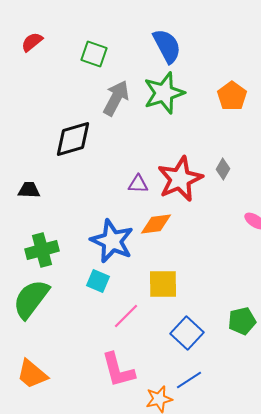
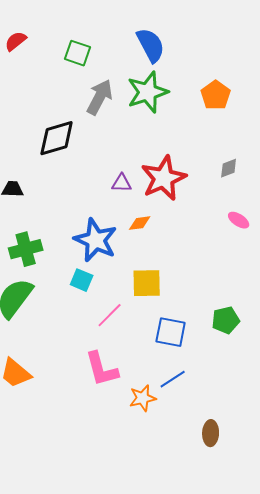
gray diamond: (223, 169) -> (229, 168), moved, turned 40
orange diamond: (156, 224) -> (140, 223), size x0.7
blue square: (187, 333) -> (171, 332), turned -32

